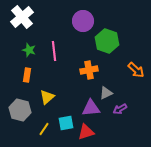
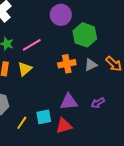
pink line: (54, 51) -> (32, 45), turned 66
gray triangle: (106, 93) -> (91, 65), moved
yellow triangle: (47, 97) -> (25, 69), moved

